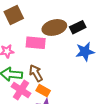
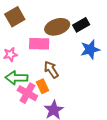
brown arrow: (36, 73) -> (51, 70), moved
orange rectangle: (43, 91) -> (42, 86), moved, turned 40

